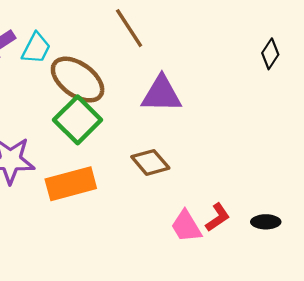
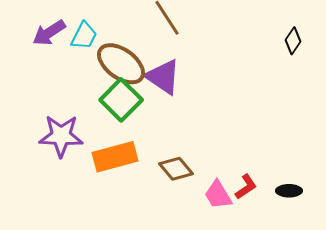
purple triangle: (162, 94) -> (163, 77), moved, turned 33
brown diamond: (150, 162) -> (176, 169), moved

